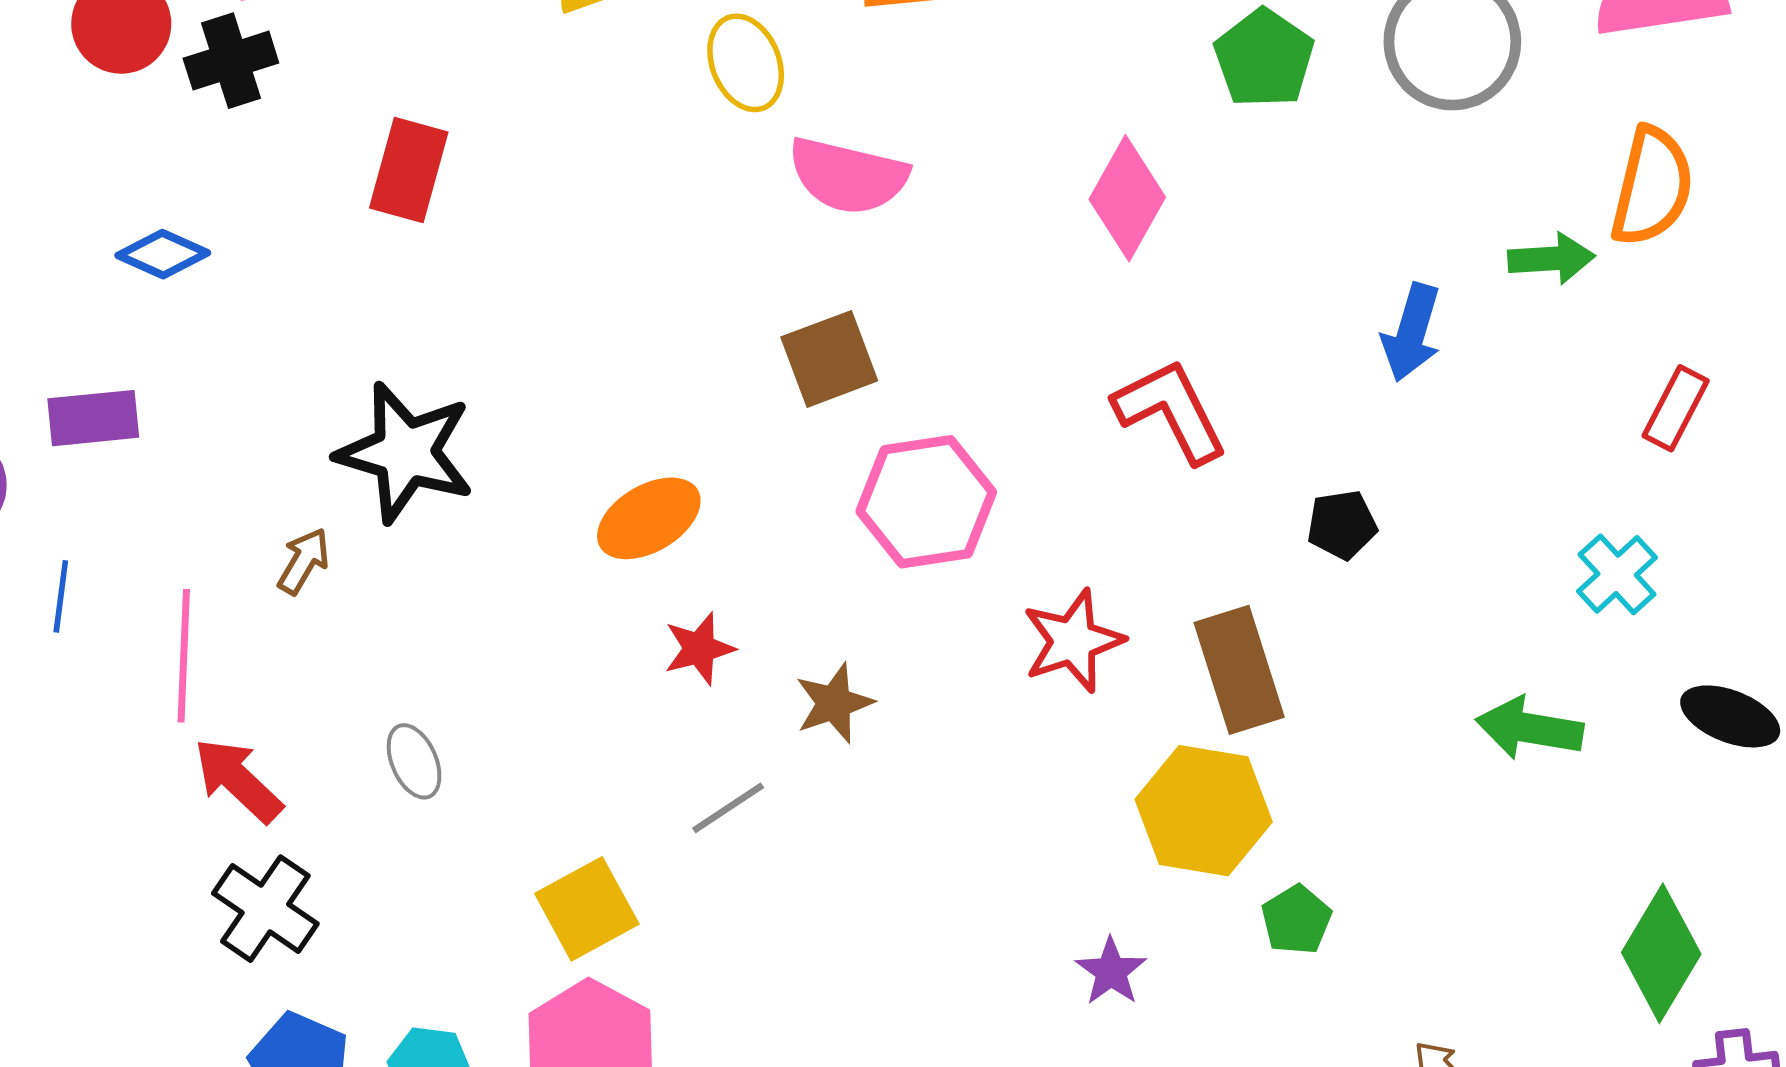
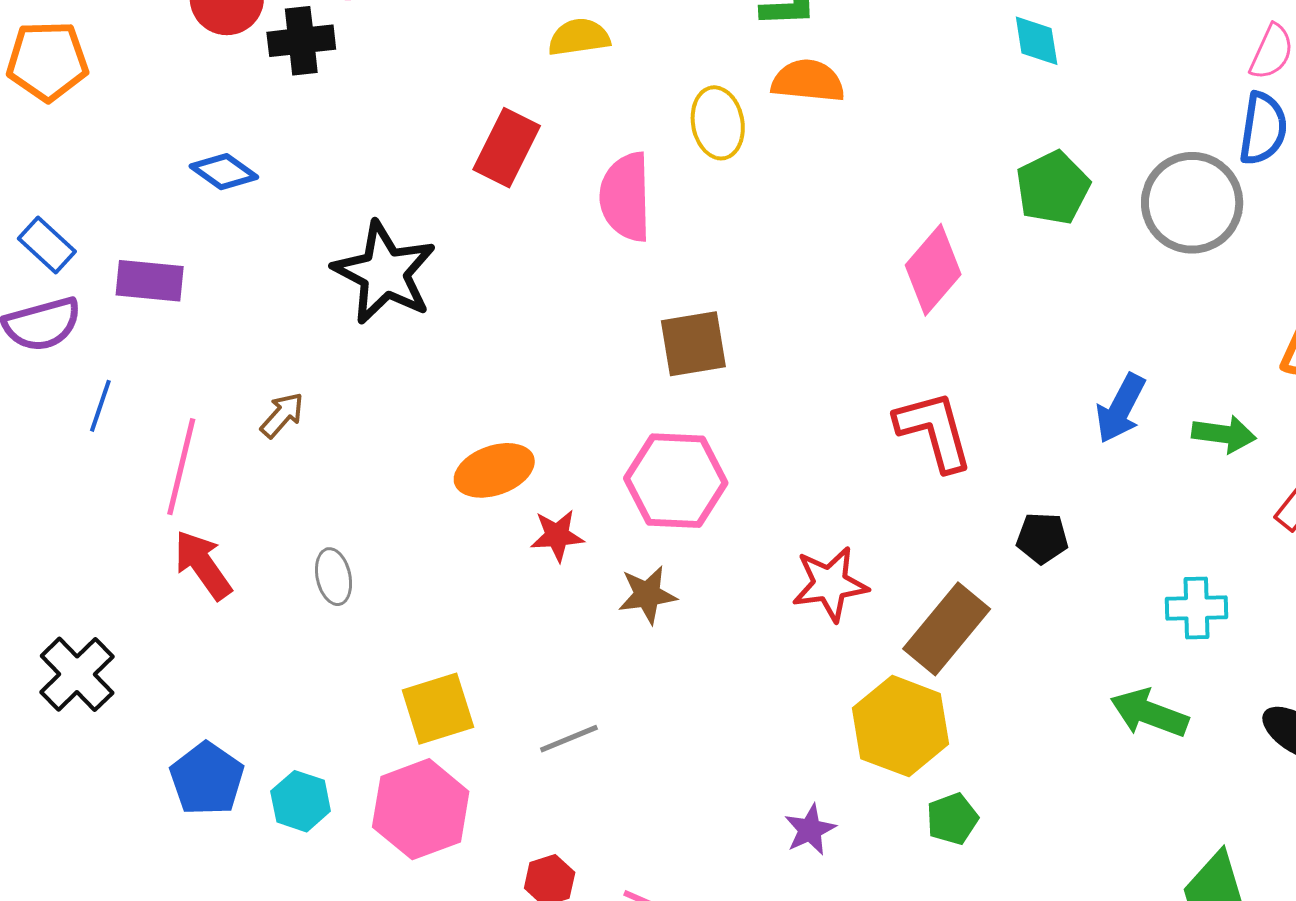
yellow ellipse: (746, 63) -> (718, 123), moved
red rectangle: (409, 170) -> (507, 148), moved
pink semicircle: (848, 176) -> (626, 197), moved, turned 64
green arrow: (1551, 259) -> (1224, 434), moved
black star: (405, 452) -> (385, 273), moved
pink hexagon: (926, 502) -> (676, 481), moved
orange ellipse: (649, 518) -> (494, 470), moved
cyan cross: (1617, 574) -> (1197, 608), moved, turned 30
brown rectangle: (1239, 670) -> (947, 629), turned 46
gray line: (728, 808) -> (569, 739), moved
black cross: (265, 909) -> (77, 674), moved

